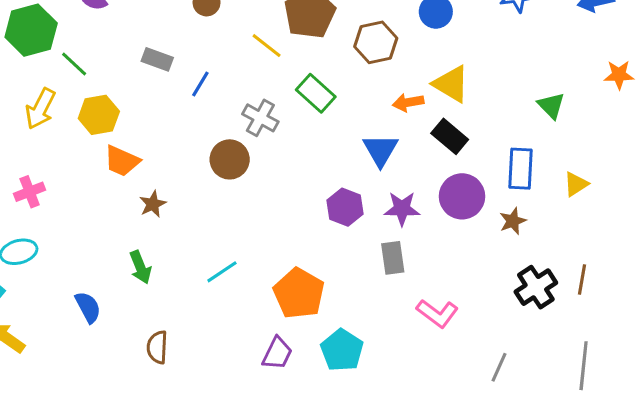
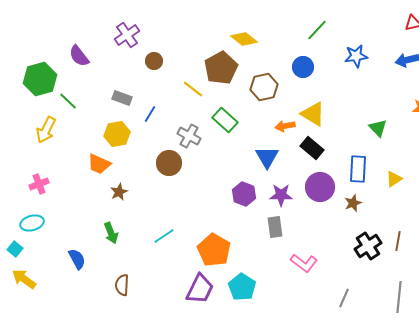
yellow hexagon: (99, 115) -> (117, 134), moved
purple trapezoid: (277, 353) -> (200, 289), size x1.4

